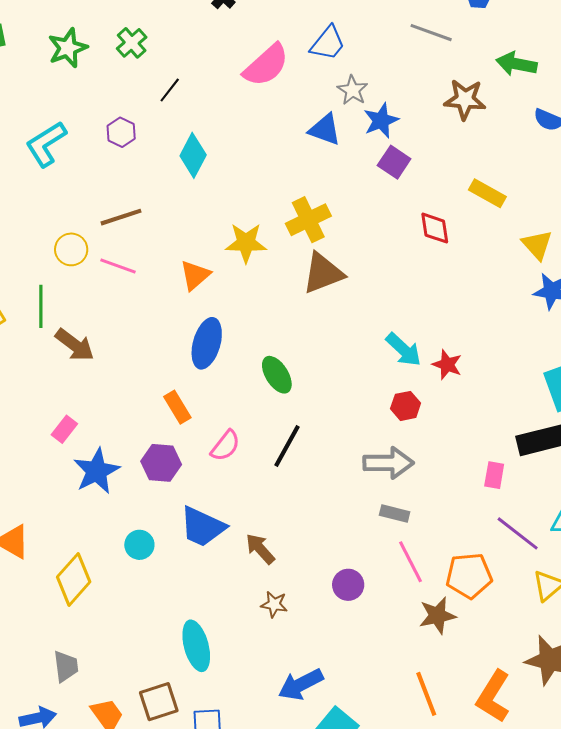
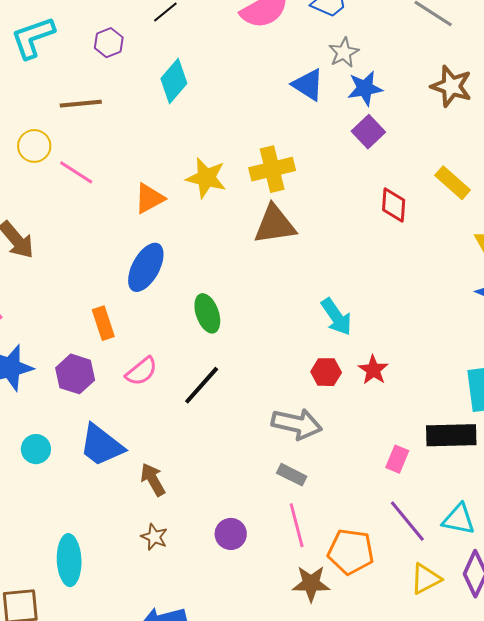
brown line: (121, 217) -> (81, 104), moved
red star: (447, 365) -> (373, 370), moved

